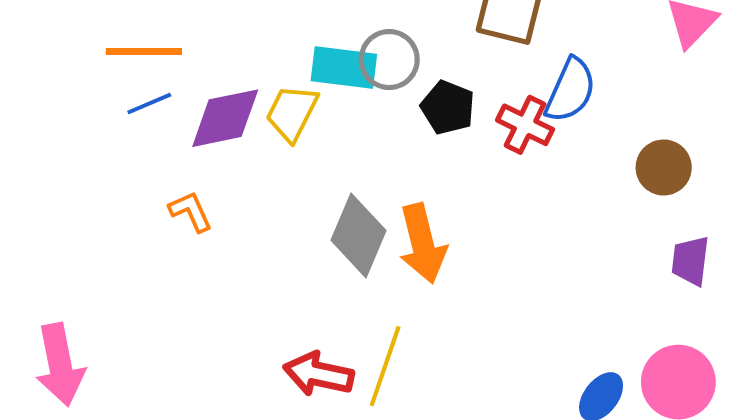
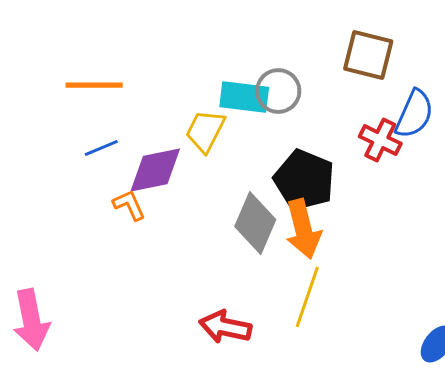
blue line: (149, 104) -> (101, 148), moved
black pentagon: (448, 108) -> (304, 180), moved, size x1.5
purple diamond: (225, 118) -> (155, 170), moved
yellow line: (385, 366) -> (307, 297), moved

